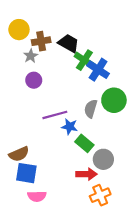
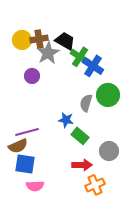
yellow circle: (19, 30) -> (22, 40), moved
gray star: (31, 56) -> (48, 53), moved, size x1.6
purple line: (55, 115) -> (27, 132), moved
gray circle: (103, 159) -> (109, 151), moved

